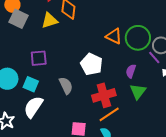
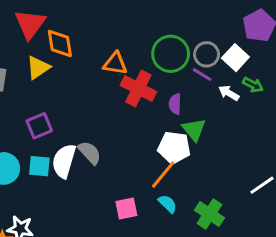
orange triangle: (114, 36) -> (115, 64), moved
white pentagon: (91, 64) -> (174, 147), moved
red cross: (104, 95) -> (138, 89), moved, turned -30
white semicircle: (33, 107) -> (64, 161), moved

